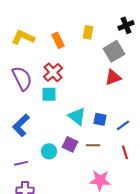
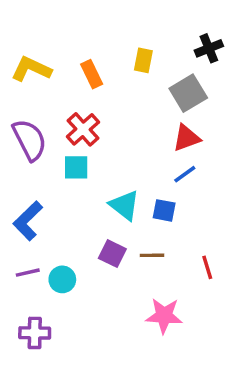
blue line: (123, 125) -> (185, 174), moved
cyan circle: (49, 151) -> (62, 279), moved
purple line: (21, 163) -> (28, 273), moved

